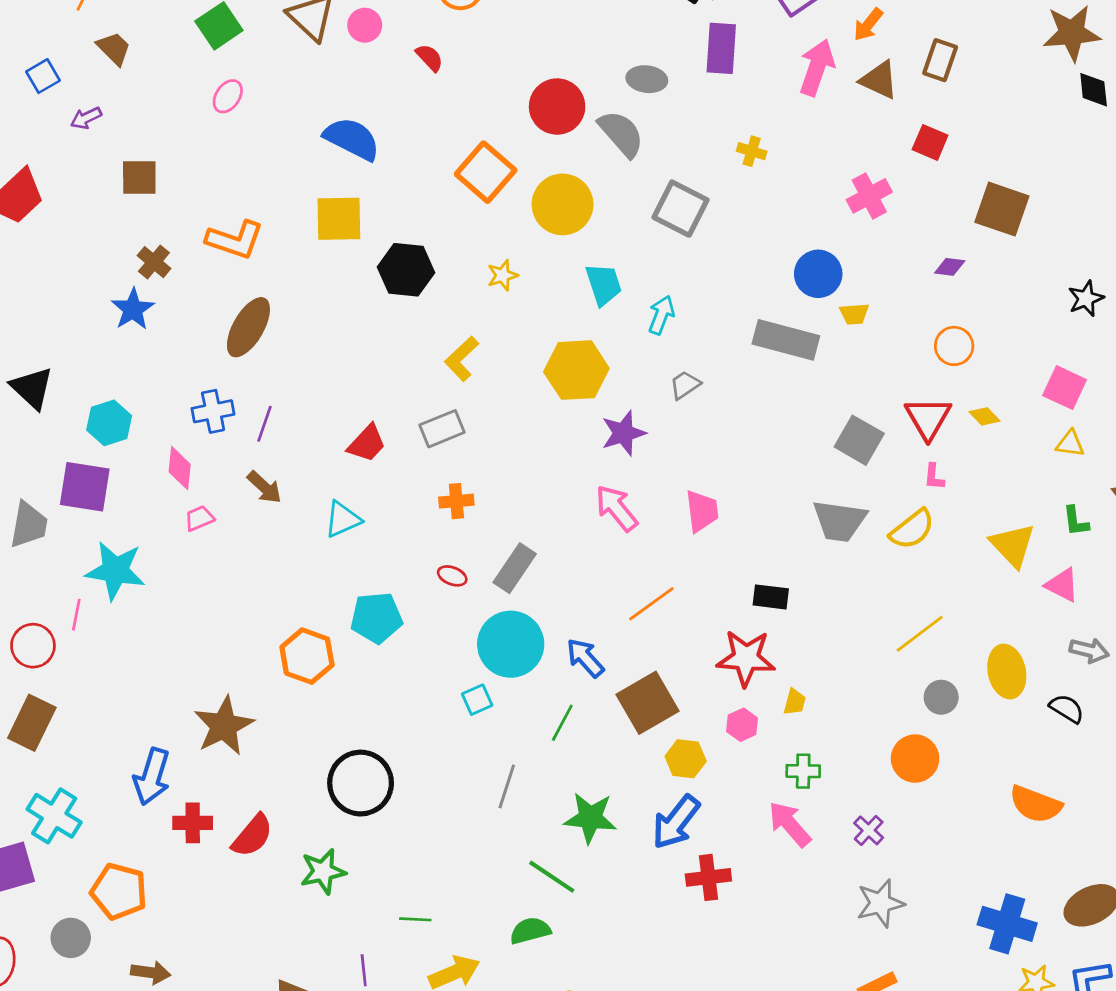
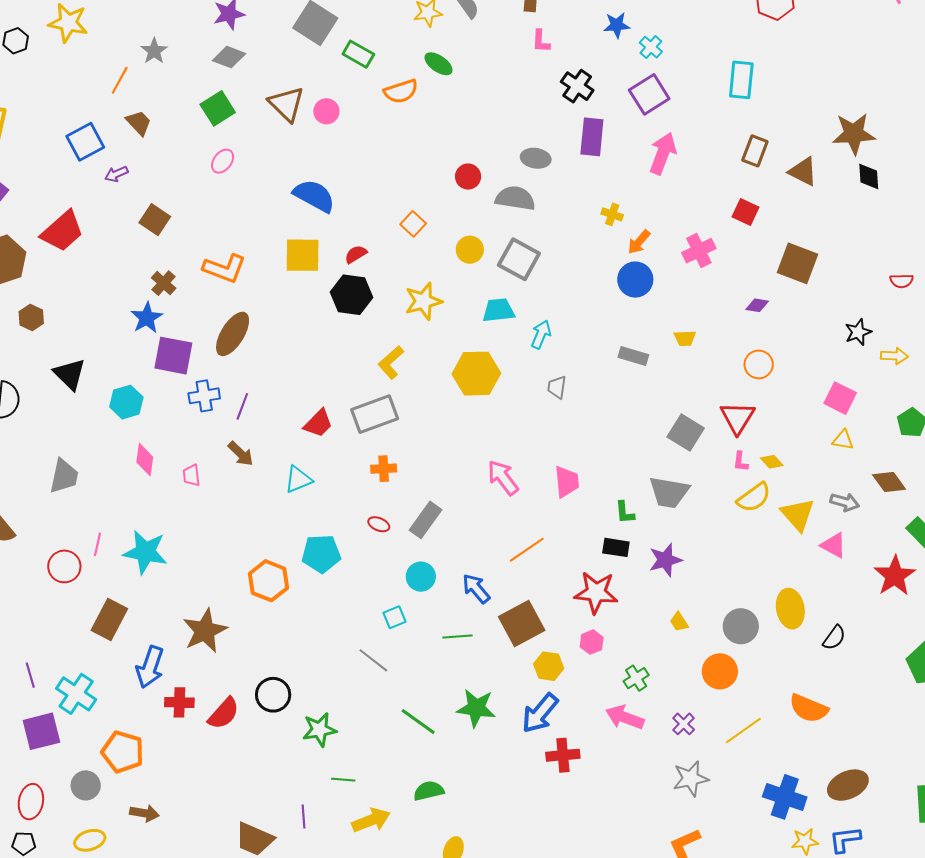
orange arrow: (868, 25) -> (639, 242), moved
red semicircle: (429, 58) -> (356, 254), moved, turned -80
blue square: (43, 76) -> (85, 142), size x1.5
brown triangle: (879, 80) -> (803, 172), moved
red circle: (557, 107) -> (468, 177), size x0.6
gray semicircle: (621, 134) -> (515, 198), turned -42
orange square: (486, 172) -> (413, 224), size x0.6
brown square: (139, 177) -> (155, 220), turned 32
yellow circle: (563, 204) -> (470, 250), size x0.6
gray square: (680, 209) -> (519, 259), moved
blue circle: (818, 274) -> (635, 280), moved
yellow star: (503, 275) -> (423, 301), size x1.6
cyan trapezoid: (604, 284) -> (499, 310), turned -80
gray rectangle: (786, 340) -> (633, 356), size x0.6
gray trapezoid: (685, 385) -> (557, 387), turned -50
yellow diamond: (984, 416) -> (772, 462), moved
gray rectangle: (442, 429) -> (375, 414), size x1.4
purple star: (623, 433) -> (665, 560), moved
pink diamond: (180, 468) -> (145, 460), moved
purple square: (85, 487) -> (173, 356), moved
pink trapezoid: (199, 518) -> (191, 475), turned -75
green L-shape: (1076, 521) -> (625, 512), moved
yellow semicircle: (912, 529) -> (754, 497), moved
cyan star: (115, 571) -> (145, 552), moved
yellow line: (920, 634) -> (743, 730), moved
cyan circle: (511, 644) -> (421, 577), size x0.6
gray arrow: (1089, 650) -> (845, 502), moved
gray circle: (941, 697) -> (741, 626), size x1.4
yellow trapezoid: (795, 702) -> (679, 622), moved, turned 130
black semicircle: (1067, 709) -> (834, 638), turned 92
brown rectangle: (32, 723) -> (109, 620), moved
green line: (562, 723) -> (457, 636), turned 56
green cross: (803, 771) -> (636, 678), turned -35
black circle: (361, 783) -> (273, 695), moved, size x0.7
gray line: (507, 786) -> (373, 660), moved, turned -72
pink arrow: (790, 824) -> (625, 717), turned -30
green star: (323, 871) -> (320, 730), moved
green line: (552, 877) -> (418, 721), moved

